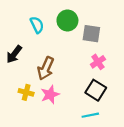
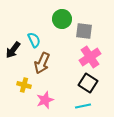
cyan semicircle: (37, 25) -> (34, 40), moved
pink cross: (98, 62) -> (90, 57), size x1.5
pink star: (50, 95) -> (45, 100), moved

